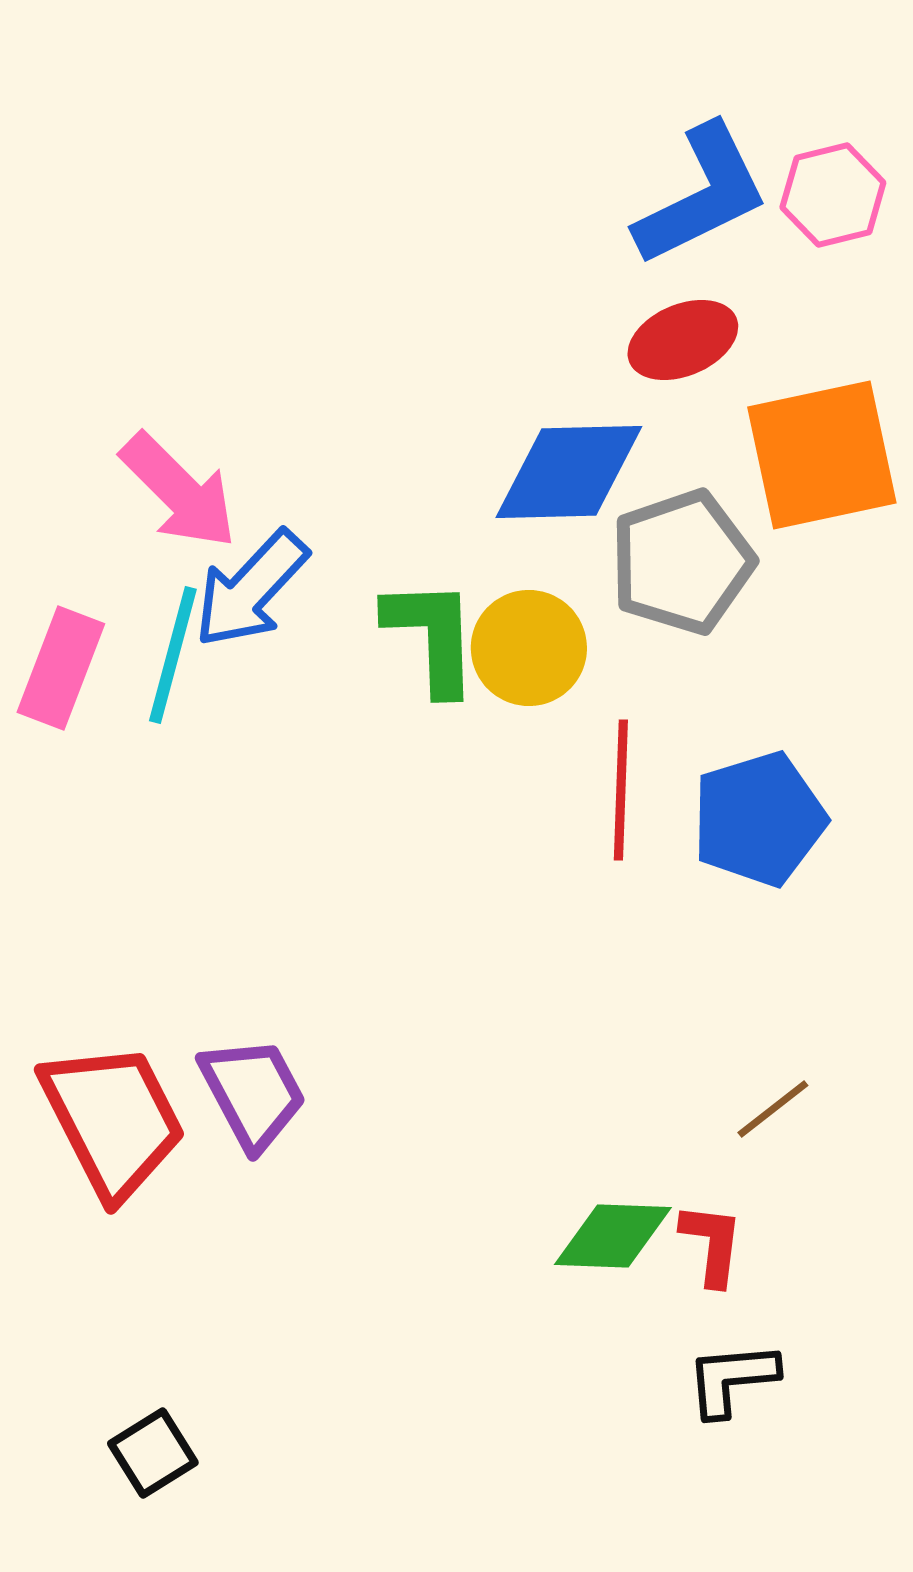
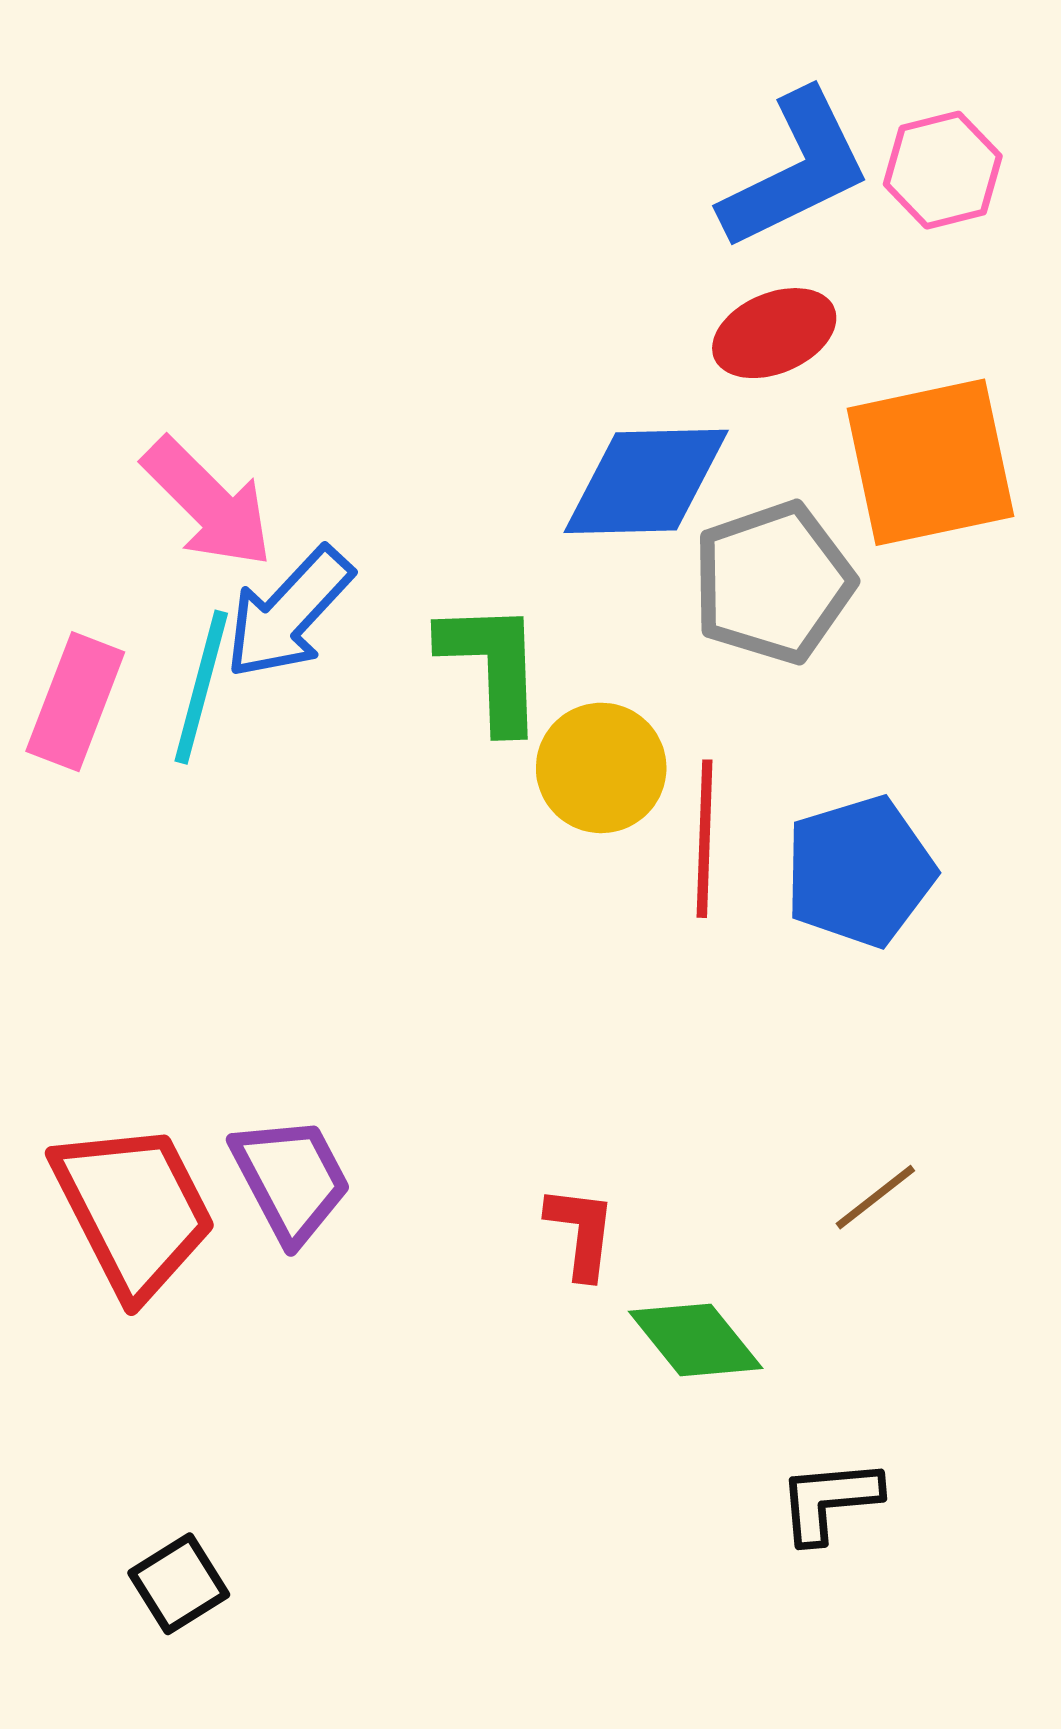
yellow circle: (529, 648) -> (601, 768), moved
green diamond: (613, 1236) -> (696, 1340), turned 49
red L-shape: (712, 1244) -> (581, 1232), moved

